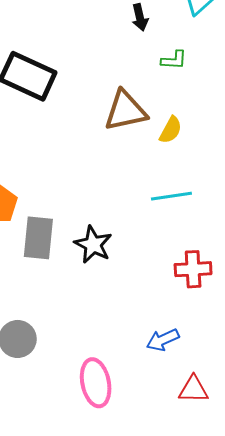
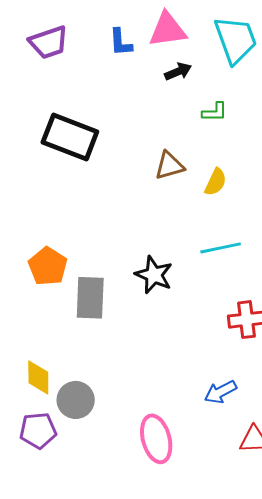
black arrow: (140, 17) -> (178, 72), turned -96
brown triangle: (125, 111) -> (169, 166), size x0.7
black star: (93, 244) -> (154, 275), moved

